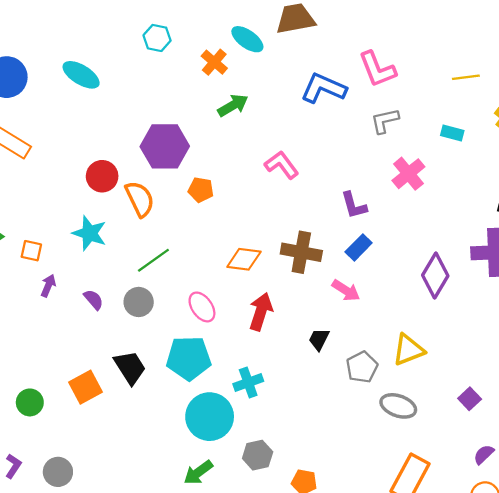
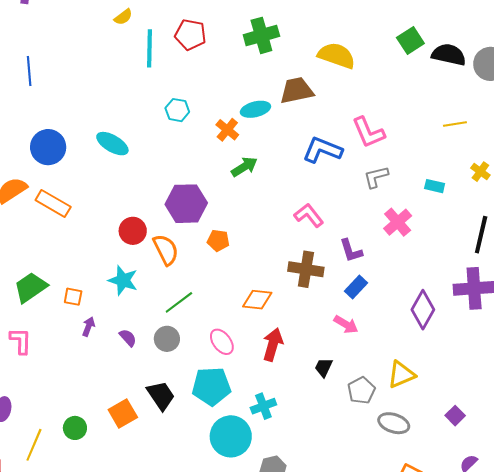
cyan ellipse: (247, 39) -> (255, 109), turned -48
yellow line: (466, 77) -> (455, 124), moved
pink L-shape: (282, 165) -> (309, 215), moved
brown cross: (301, 252) -> (306, 269), moved

